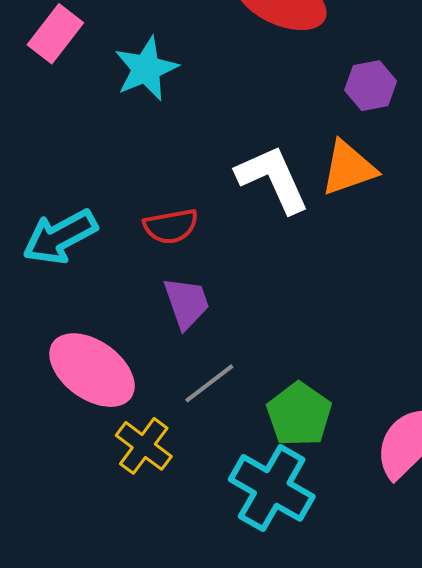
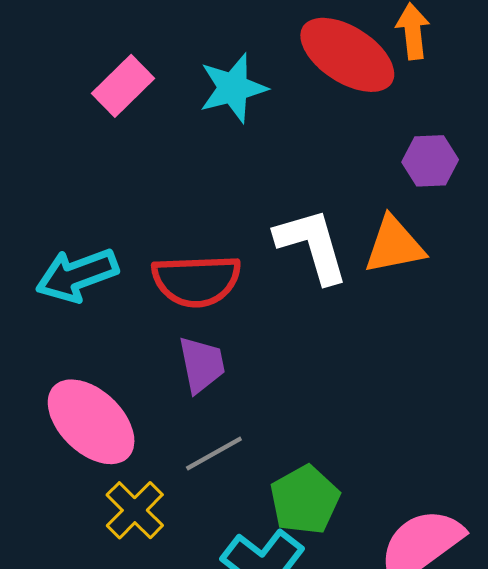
pink rectangle: (55, 34) -> (123, 86), moved
cyan star: (146, 69) -> (233, 88), moved
red semicircle: (171, 226) -> (196, 281), size x1.5

